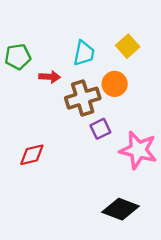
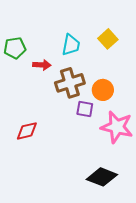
orange circle: (115, 84) -> (103, 90), moved
purple square: (100, 129) -> (85, 109), turned 36

